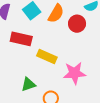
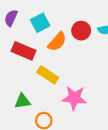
orange semicircle: (56, 14) -> (57, 42), moved
red circle: (77, 24) -> (81, 31), moved

